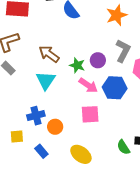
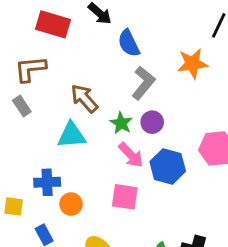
gray L-shape: (123, 51) -> (143, 83), moved
cyan triangle: (46, 80) -> (71, 135), turned 40

